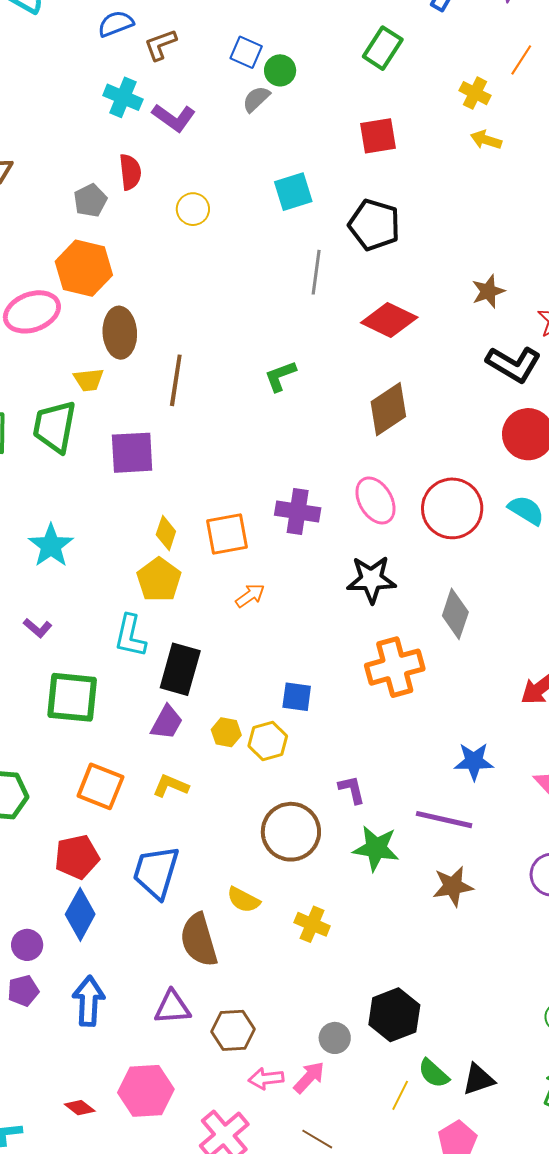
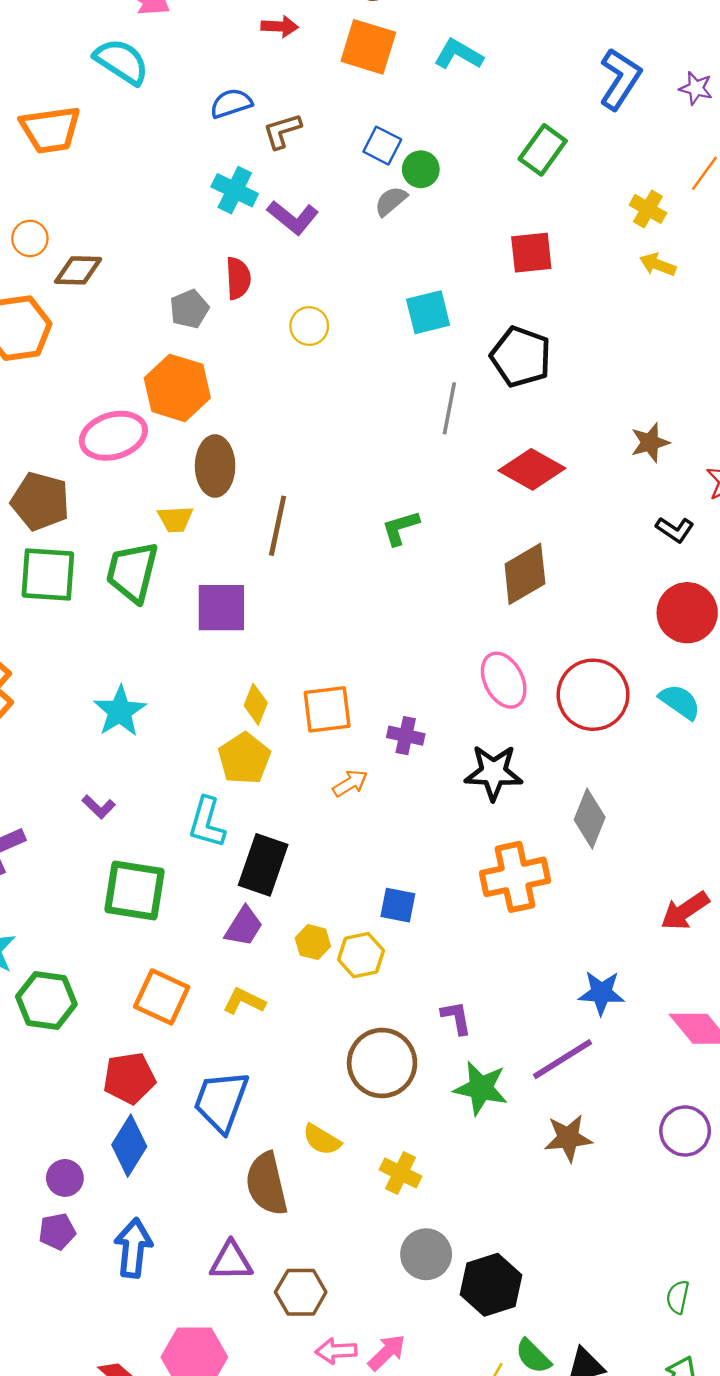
black L-shape: (514, 364) -> (675, 530), size x0.6
purple cross: (298, 511) -> (406, 736), moved, size x0.7
purple line: (444, 820) -> (562, 1059), turned -48
gray circle: (335, 1038) -> (426, 1254), moved, size x1.4

